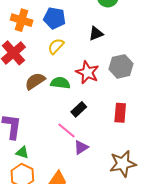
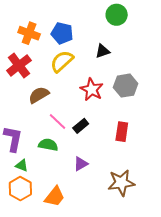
yellow semicircle: (56, 46) -> (62, 61), size x1.4
green semicircle: (60, 83) -> (48, 145), moved
pink line: (67, 131) -> (58, 121), moved

